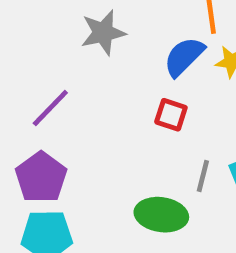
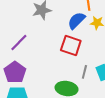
red square: (171, 115) -> (71, 46), size x1.5

